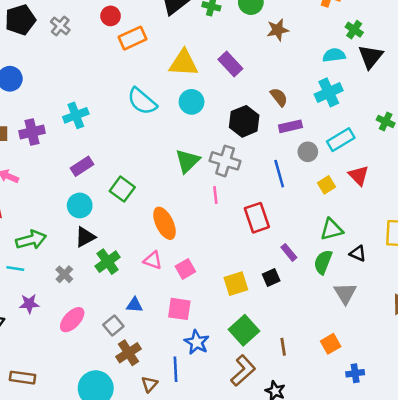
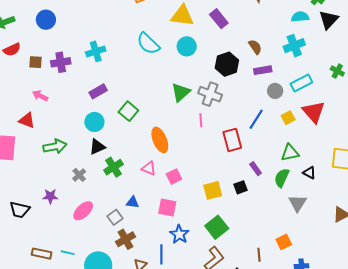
blue line: (279, 174) -> (256, 119), moved, turned 45
red triangle: (359, 175) -> (314, 112), size x1.4
cyan line: (15, 268) -> (68, 253), moved
brown line: (283, 347) -> (259, 255), moved

